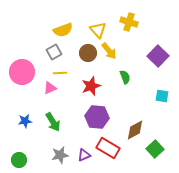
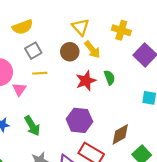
yellow cross: (129, 22) -> (121, 30), moved
yellow semicircle: (63, 30) -> (23, 27), moved
red star: (91, 86) -> (86, 81), moved
pink triangle: (50, 88) -> (19, 89), moved, turned -32

